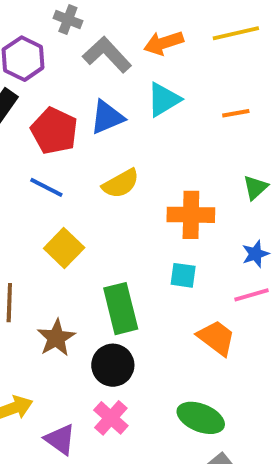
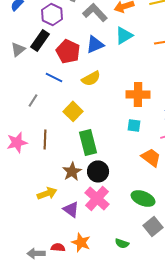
yellow semicircle: (121, 184) -> (91, 78), moved
blue line: (46, 187) -> (54, 77), moved
green rectangle: (121, 309) -> (88, 142), moved
brown star: (56, 338) -> (72, 171), moved
pink cross: (111, 418) -> (97, 198), size x1.4

